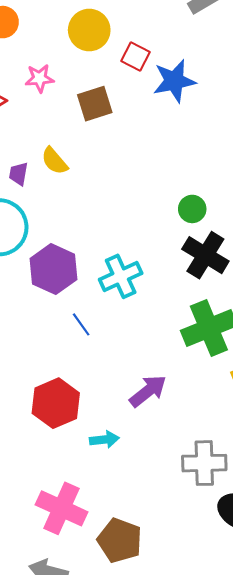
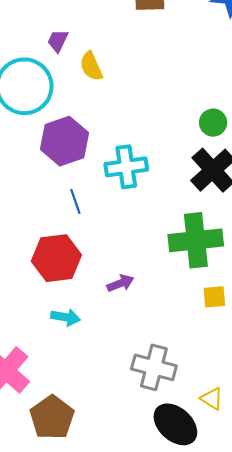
yellow semicircle: (54, 161) -> (91, 66), moved
purple arrow: (148, 391) -> (120, 283), size x0.7
red hexagon: (56, 403) -> (56, 258), moved

